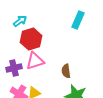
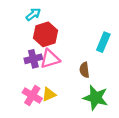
cyan rectangle: (78, 20) -> (103, 42), moved
purple cross: (14, 68) -> (33, 59), moved

